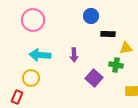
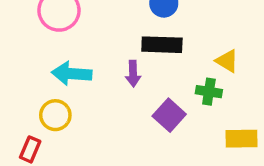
black rectangle: (108, 34) -> (162, 45), moved, size x1.5
yellow triangle: (126, 48) -> (227, 61), turned 40

